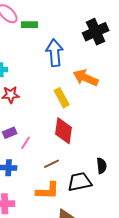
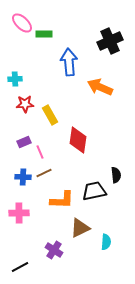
yellow rectangle: (62, 98) -> (50, 115), moved
pink line: (26, 143) -> (40, 152), turned -56
brown line: (52, 164) -> (44, 173), moved

